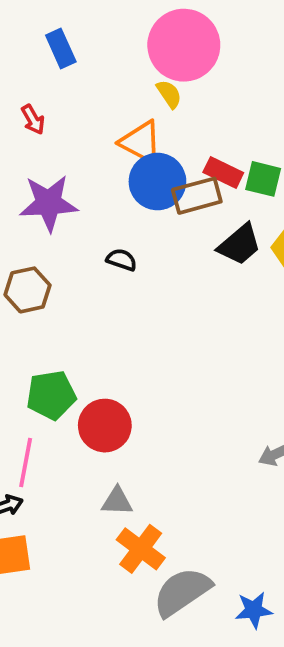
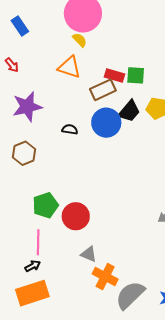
blue circle: (157, 182) -> (106, 123), moved
gray triangle: (117, 501) -> (89, 254), turned 30

